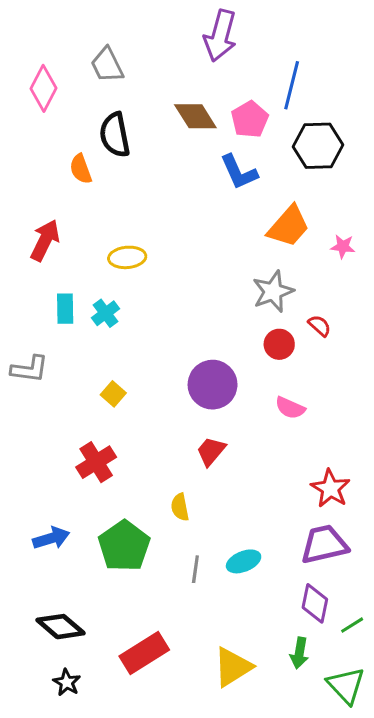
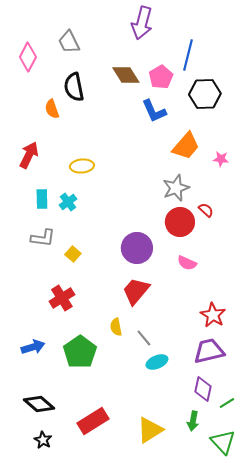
red circle: (279, 344) -> (180, 222), size x1.5
gray L-shape: (29, 369) -> (43, 238), moved
red trapezoid: (211, 451) -> (136, 291), size x1.4
gray line: (195, 569) -> (144, 338), moved, turned -48

